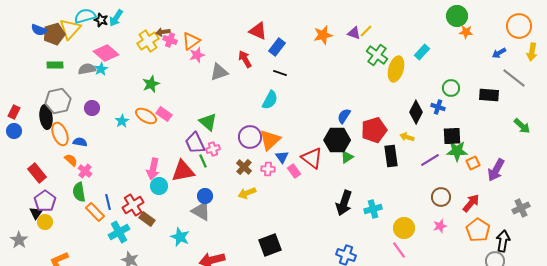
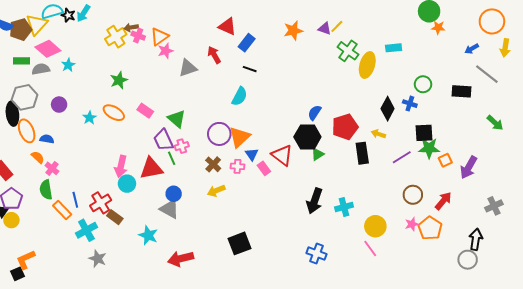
cyan rectangle: (422, 52) -> (394, 48), turned 42
pink diamond: (106, 53) -> (48, 49), moved
gray semicircle: (87, 69) -> (41, 69), moved
pink rectangle: (164, 114) -> (145, 111), moved
orange pentagon: (478, 230) -> (430, 228), moved

